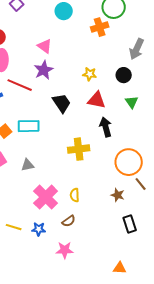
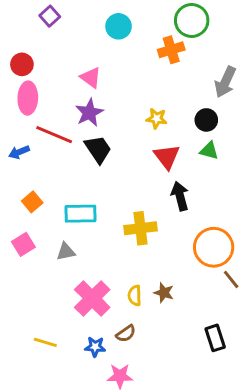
red triangle: (97, 100) -> (167, 157), turned 42
green triangle: (132, 102) -> (209, 151), moved, turned -40
black trapezoid: (62, 103) -> (98, 149), moved
cyan rectangle: (29, 126) -> (80, 214), moved
brown star: (118, 195) -> (164, 293), moved
blue star: (39, 229) -> (95, 347), moved

